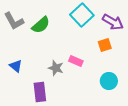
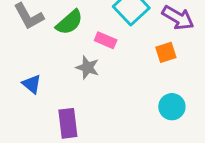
pink rectangle: (76, 61) -> (106, 40), moved
gray star: (56, 68) -> (87, 67), moved

